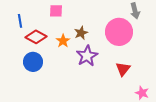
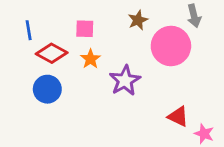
pink square: (56, 11) -> (85, 29), moved
brown star: (81, 33) -> (138, 20), moved
red triangle: (123, 69) -> (178, 116), moved, turned -42

